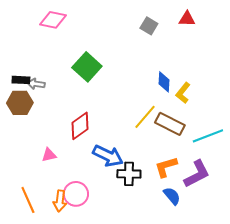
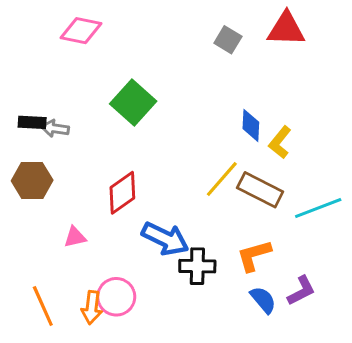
red triangle: (187, 19) -> (286, 29), size x1.5
brown hexagon: (20, 103) -> (32, 181), moved
purple L-shape: (197, 174) -> (301, 291), moved, size x0.7

